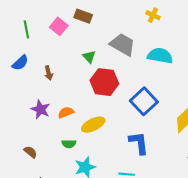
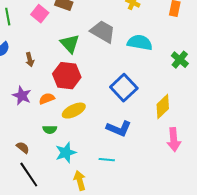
green triangle: (89, 57) -> (70, 44), size x1.5
red hexagon: (104, 82) -> (67, 76), moved
blue L-shape: (139, 143) -> (119, 129), turned 120
brown semicircle: (30, 152) -> (23, 148), moved

